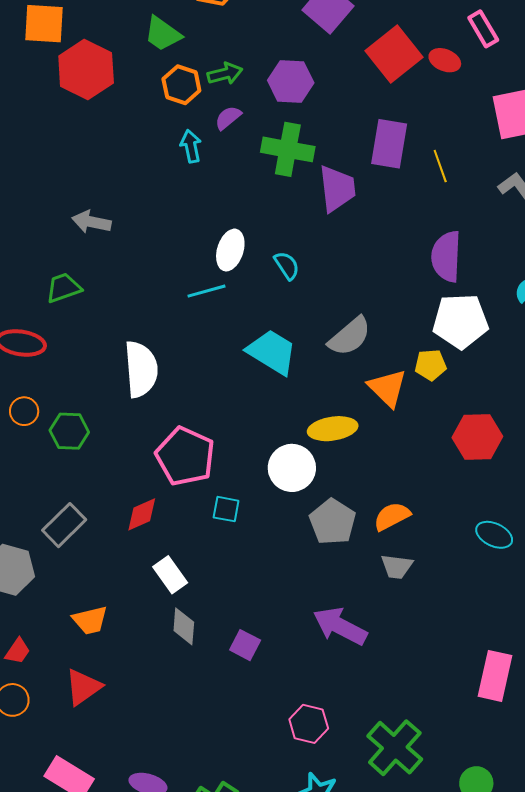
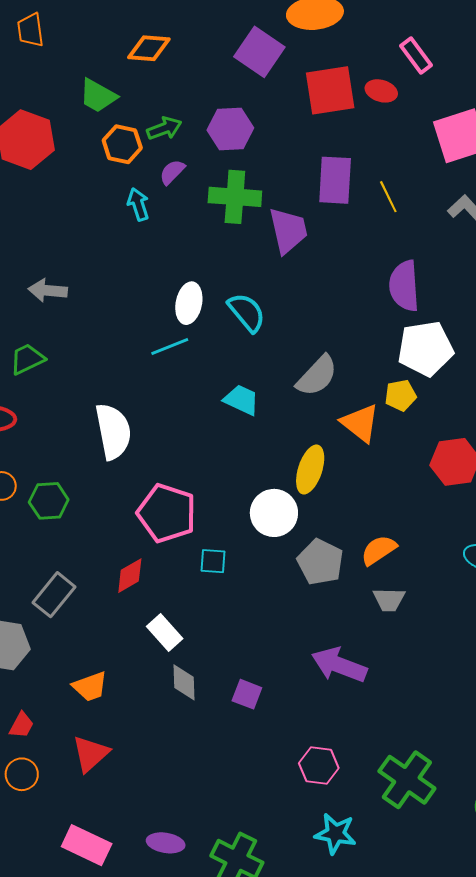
red square: (394, 54) -> (330, 90), turned 36
cyan semicircle: (287, 265) -> (247, 312), size x1.4
cyan trapezoid: (272, 352) -> (241, 400), size x0.7
yellow ellipse: (333, 429) -> (310, 469), turned -57

